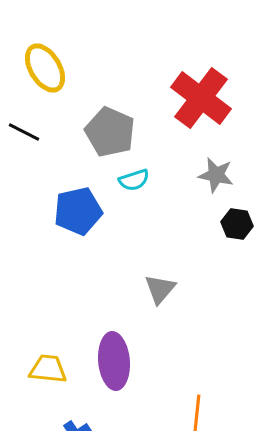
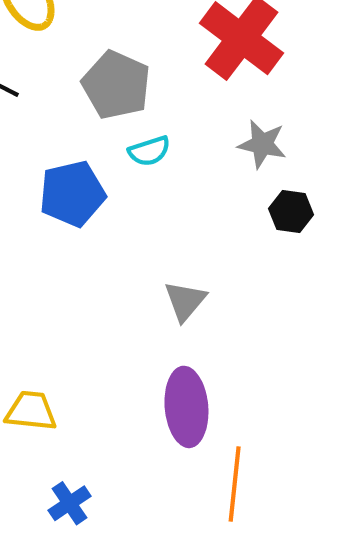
purple ellipse: (114, 361) -> (186, 407), moved

